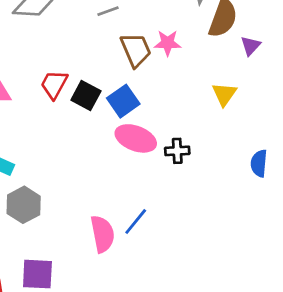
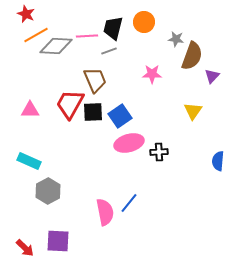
brown trapezoid: (136, 50) -> (95, 80), moved
red trapezoid: (54, 84) -> (70, 104), size x1.4
black square: (86, 96) -> (93, 112), turned -30
pink ellipse: (136, 138) -> (129, 143), turned -36

